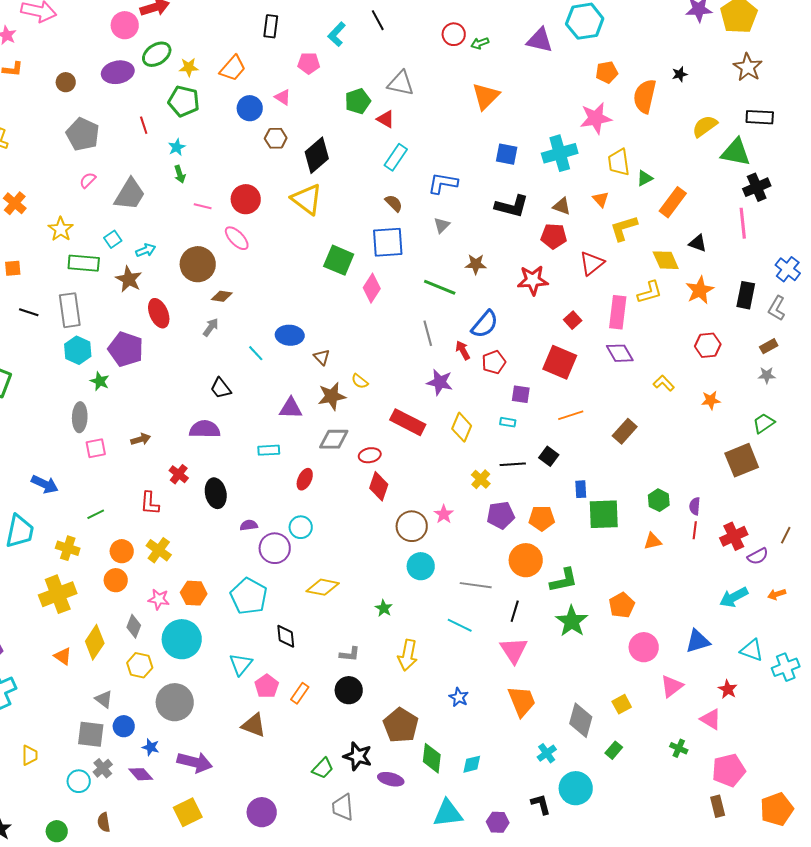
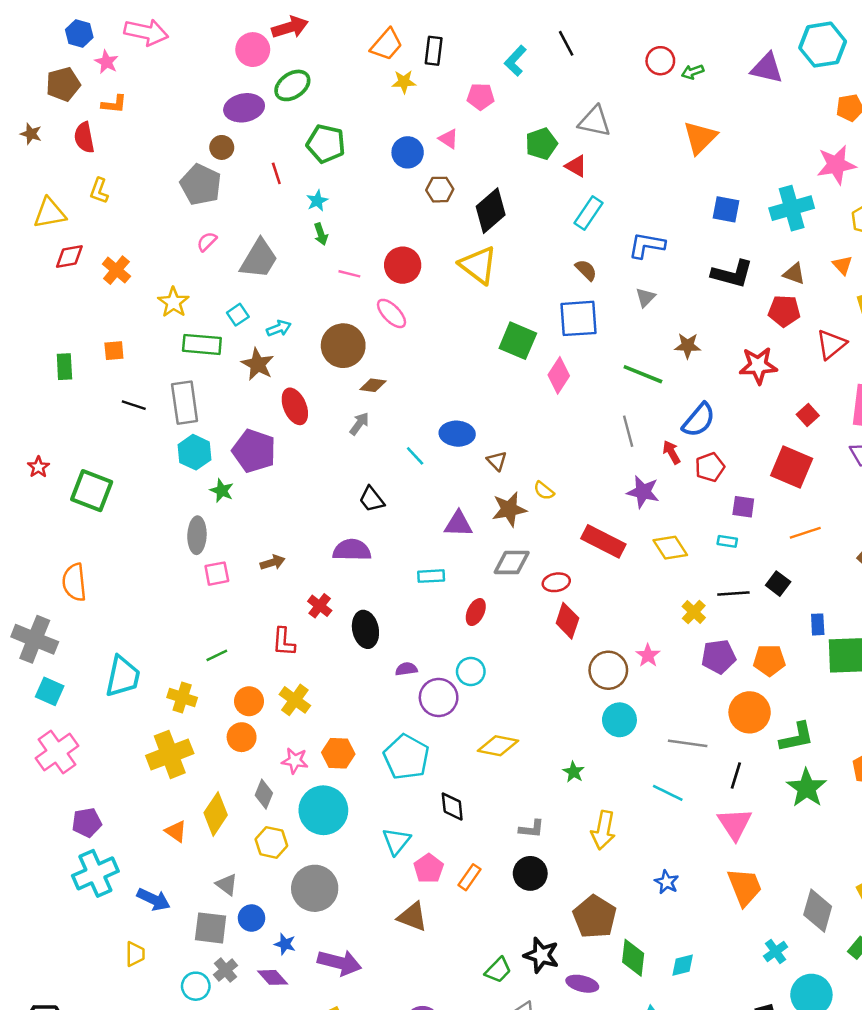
yellow star: (189, 67) -> (404, 82), moved
orange trapezoid: (233, 68) -> (387, 45), moved
brown circle: (66, 82) -> (222, 147), moved
yellow diamond: (462, 427) -> (670, 548), turned -56
blue arrow: (45, 484) -> (154, 899), moved

